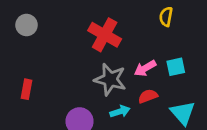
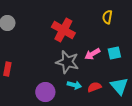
red semicircle: (148, 96) -> (94, 87), moved
cyan arrow: (120, 111) -> (74, 85), turned 32

